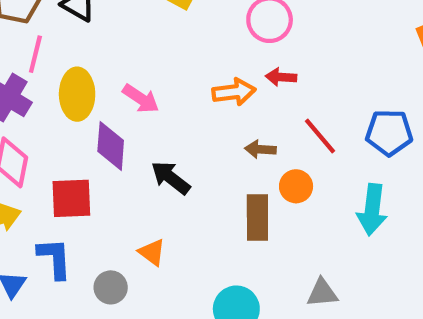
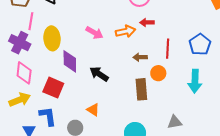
pink arrow: (141, 99) -> (94, 33), moved
blue pentagon: (389, 133) -> (200, 44), turned -30
red line: (320, 136) -> (168, 49), turned 48
red square: (71, 198) -> (53, 88), turned 30

